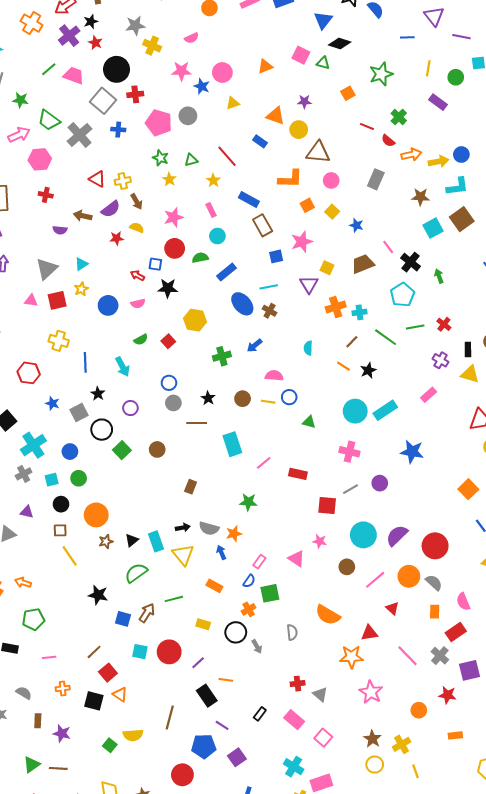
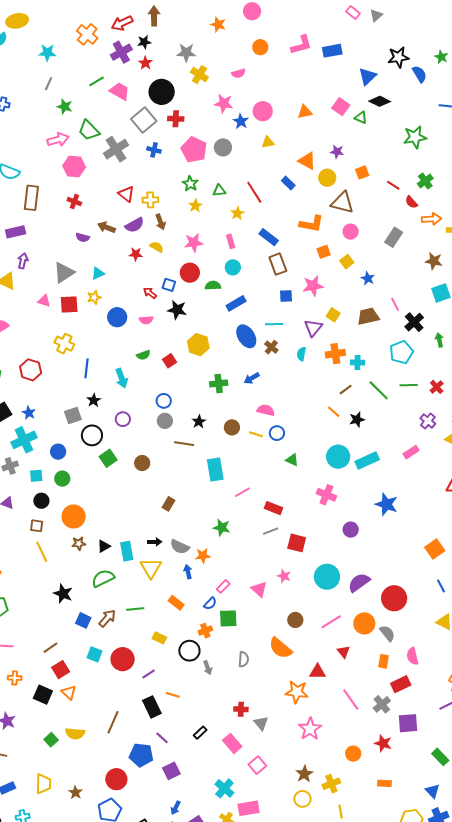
orange square: (348, 93) -> (362, 172), moved
cyan semicircle: (308, 348) -> (301, 354), moved
blue star: (52, 403) -> (29, 413), moved
gray line: (350, 489) -> (271, 531), moved
brown circle: (347, 567) -> (295, 620), moved

